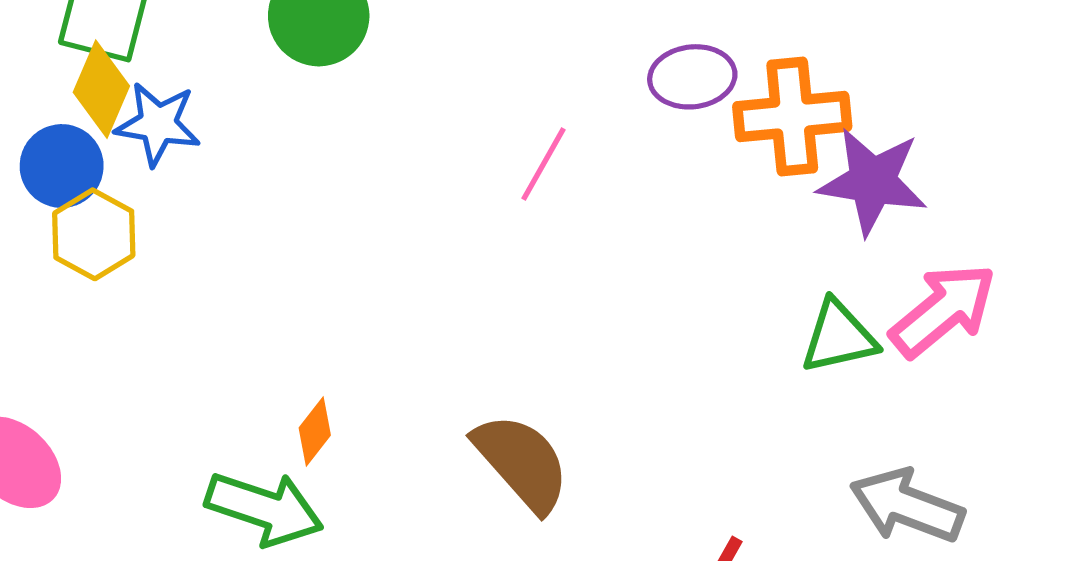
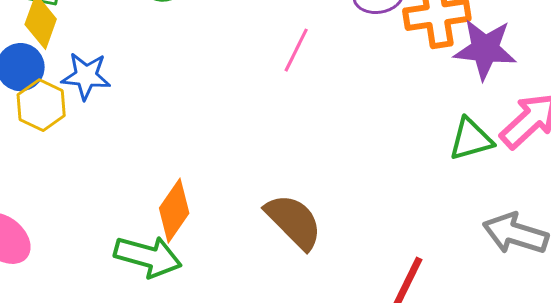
blue star: (158, 124) -> (86, 76), moved
orange diamond: (315, 431) -> (174, 211), size x1.6

